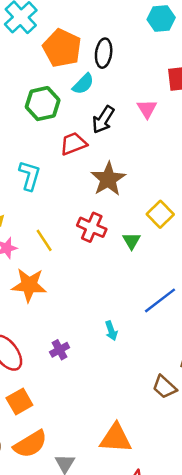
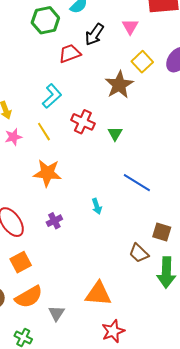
cyan L-shape: (30, 175) -> (52, 96), moved, turned 30
brown star: (108, 179) -> (119, 85), moved
yellow square: (160, 214) -> (142, 62), moved
orange star: (29, 285) -> (47, 173), moved
blue line: (160, 300) -> (137, 183), turned 68

